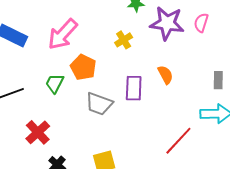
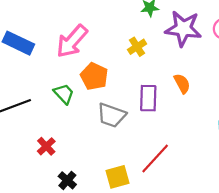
green trapezoid: (55, 83) -> (64, 94), turned 110
red cross: (38, 132) -> (46, 146), size x0.7
red line: (178, 141) -> (155, 159), moved

